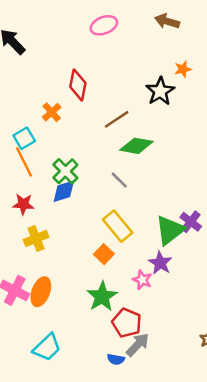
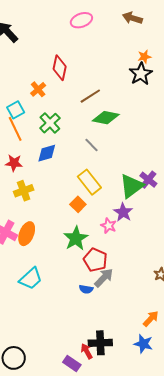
black star: (160, 91) -> (141, 74), moved
green cross: (65, 171) -> (50, 123), moved

